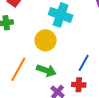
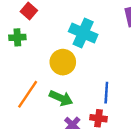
blue line: (84, 63) -> (106, 93), turned -30

